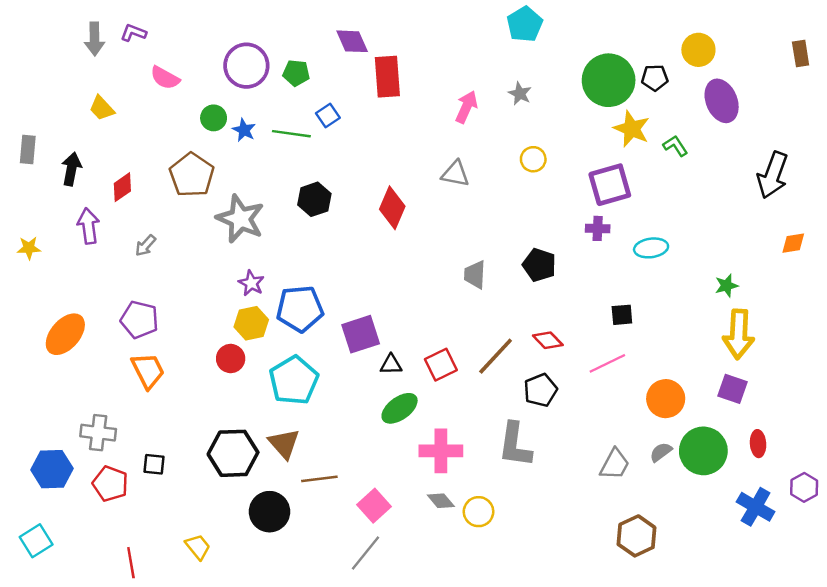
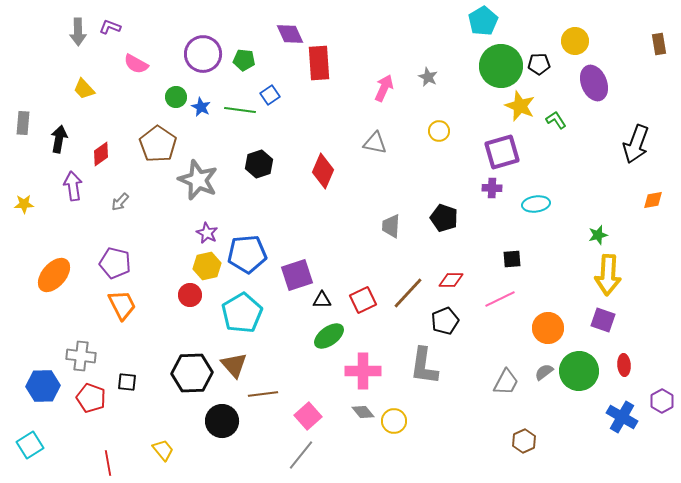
cyan pentagon: (525, 24) -> (483, 21), moved
red diamond: (548, 340) -> (451, 280), turned -45
brown hexagon: (637, 536) -> (524, 441), size x0.7

